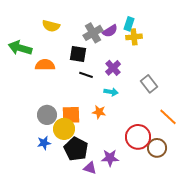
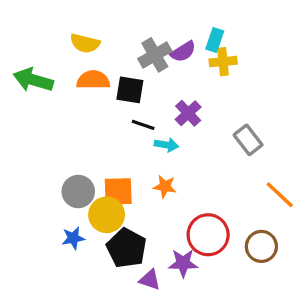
orange semicircle: (45, 65) -> (93, 80), moved
cyan arrow: (111, 92) -> (166, 145), moved
red circle: (138, 137) -> (208, 235), moved

